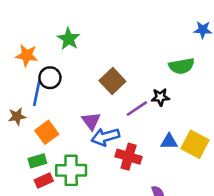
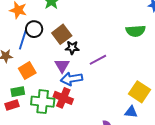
brown square: (112, 81) -> (62, 34), moved
black star: (160, 97) -> (72, 48), moved
blue triangle: (169, 141) -> (131, 112), moved
red cross: (129, 157) -> (63, 98), moved
red rectangle: (44, 180) -> (12, 105), moved

